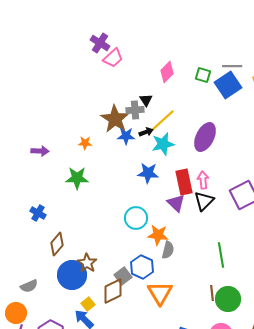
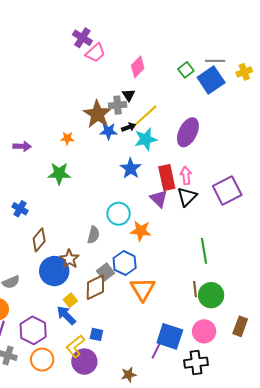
pink diamond: (167, 72) -> (138, 67), moved
green square: (203, 75) -> (186, 70), turned 35
blue star: (148, 173) -> (131, 168), turned 30
gray semicircle: (168, 250) -> (93, 235), moved

